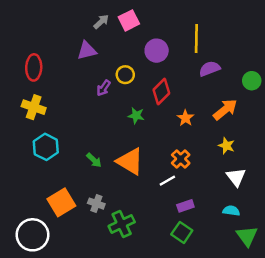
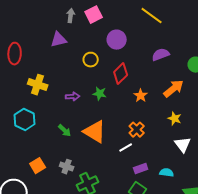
gray arrow: (101, 22) -> (71, 16), turned -40
yellow line: (196, 39) -> (152, 16), moved, turned -55
purple arrow: (104, 88) -> (73, 97), moved, turned -128
yellow cross: (34, 107) -> (38, 85), moved
orange square: (61, 202) -> (38, 166), size x0.7
cyan semicircle: (231, 211) -> (167, 173), moved

